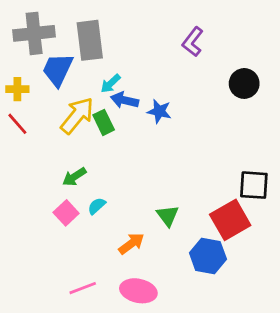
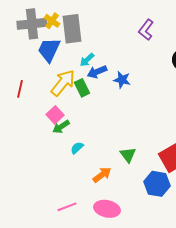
yellow cross: (17, 89) -> (52, 21), moved, turned 35
blue arrow: (124, 100) -> (97, 72), turned -36
red line: (17, 124) -> (20, 89), turned 54
pink square: (66, 213) -> (55, 115), moved

